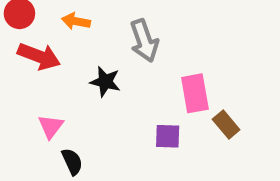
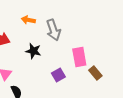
orange arrow: (76, 21) -> (28, 20), moved
purple square: (168, 136) -> (58, 75), moved, turned -32

